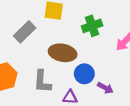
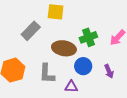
green cross: (92, 26) -> (88, 37), moved
purple arrow: (105, 88) -> (109, 71), moved, turned 40

